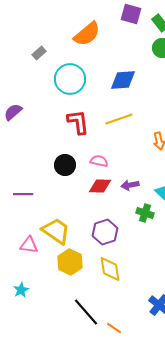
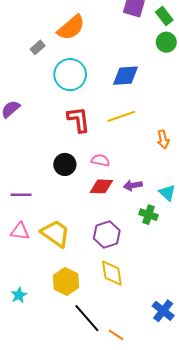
orange semicircle: (87, 34) -> (71, 28), moved
pink triangle: (29, 245) -> (20, 231), moved
yellow hexagon: (70, 262) -> (66, 282), moved

